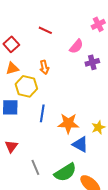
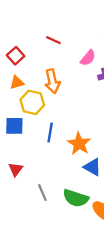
orange arrow: (44, 67) -> (52, 81), size x1.5
orange star: (68, 123) -> (79, 144), turned 30
green semicircle: (65, 172) -> (76, 198), turned 50

